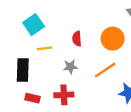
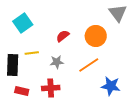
red semicircle: (77, 39) -> (63, 36), turned 56
yellow line: (44, 48) -> (32, 53), moved

